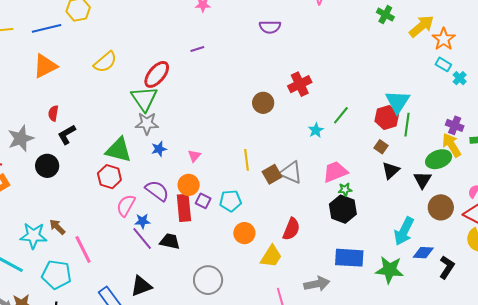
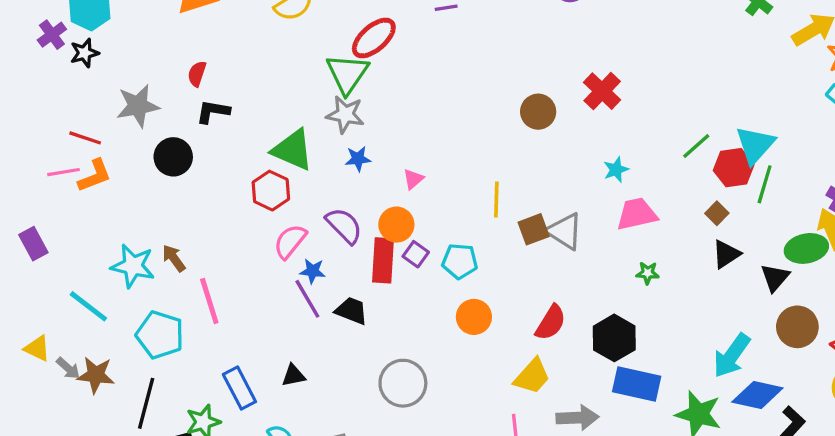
red cross: (300, 84) -> (602, 91), turned -30
green line: (341, 115) -> (696, 146), moved
black L-shape: (67, 135) -> (213, 112), turned 30
pink trapezoid: (335, 172) -> (637, 214), moved
black hexagon: (343, 209) -> (614, 338), moved
blue diamond: (423, 253) -> (757, 395), size x1.4
yellow trapezoid: (271, 256) -> (532, 376), moved
black triangle: (141, 286) -> (294, 375), size x0.7

